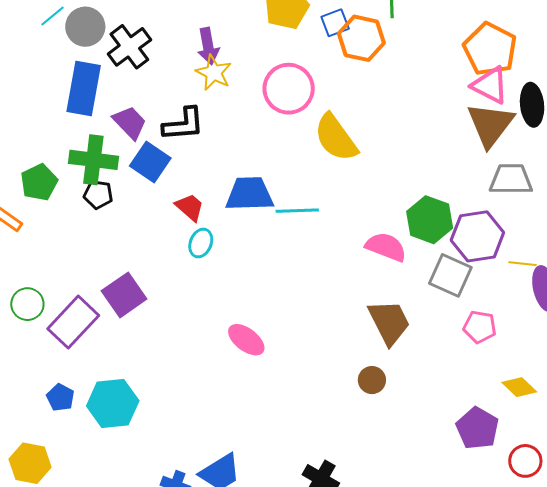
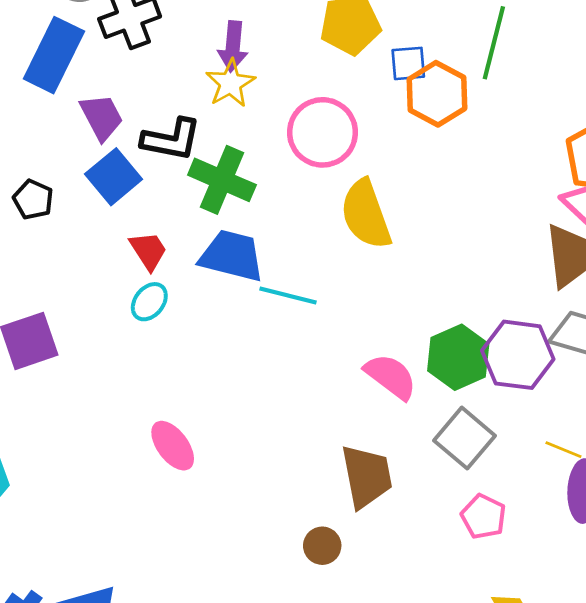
green cross: (93, 160) -> (222, 180), moved
purple hexagon: (477, 236) -> (518, 355), moved

